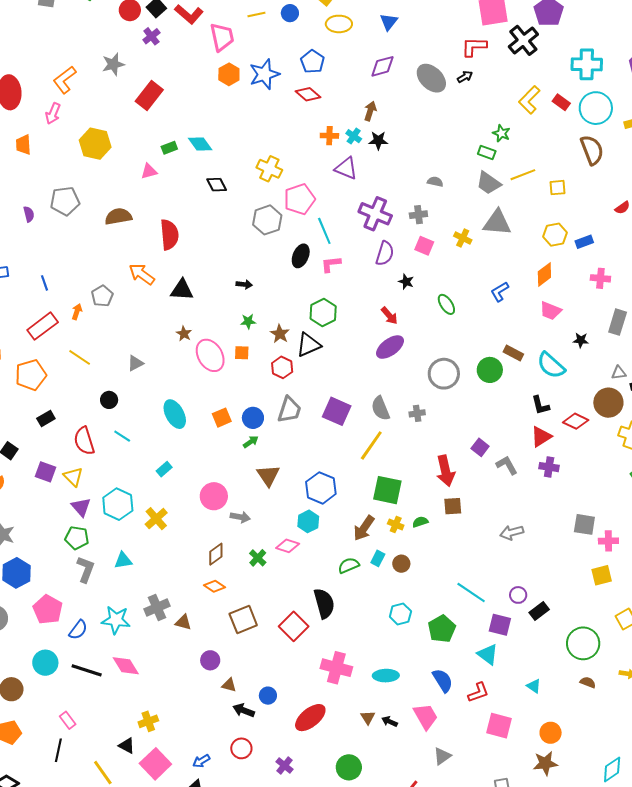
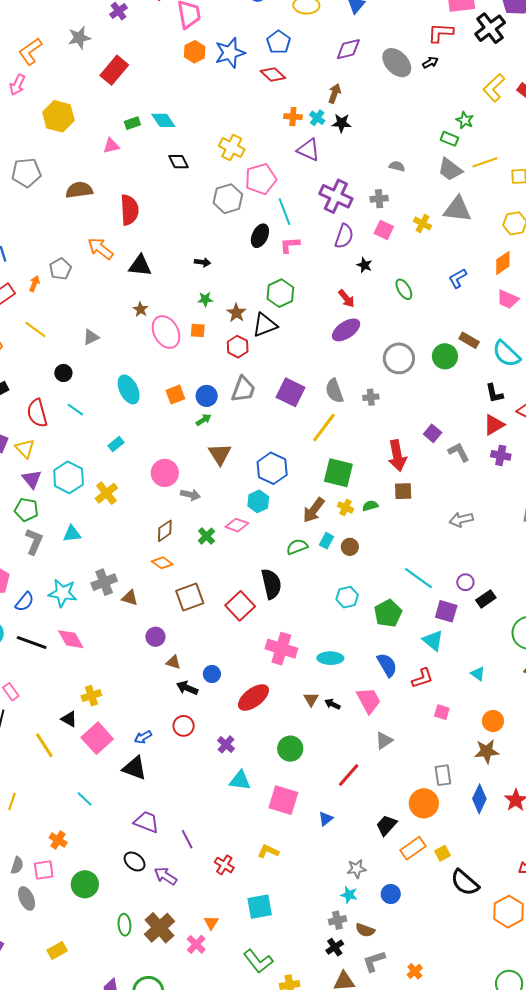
pink square: (499, 726) -> (442, 712), size x0.6

